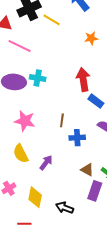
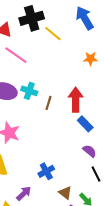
brown line: (62, 120) -> (49, 103), moved
blue cross: (77, 138) -> (46, 171), moved, turned -35
purple arrow: (46, 163) -> (24, 193), moved

